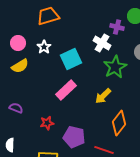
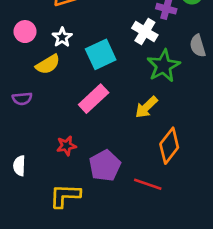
yellow semicircle: (20, 66) -> (48, 64), moved
purple semicircle: (16, 108) -> (22, 99), moved, turned 152
purple pentagon: (74, 137) -> (105, 166), turned 30
white semicircle: (10, 145) -> (19, 166), moved

